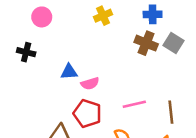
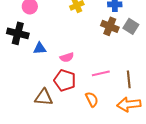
black cross: (26, 52) -> (18, 33), size x1.5
blue triangle: (69, 72) -> (40, 48), moved

